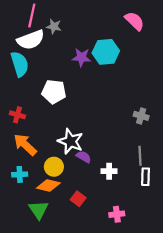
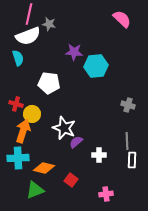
cyan hexagon: (106, 52) -> (96, 66), moved
cyan semicircle: (20, 64) -> (18, 58), size x0.7
orange arrow: (25, 145) -> (23, 131), turned 65
purple semicircle: (84, 157) -> (76, 142), turned -72
yellow circle: (54, 167) -> (32, 114), moved
cyan cross: (20, 174) -> (18, 158), size x1.5
green triangle: (38, 210) -> (35, 190), turned 42

